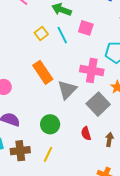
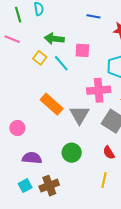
yellow square: (41, 34) -> (40, 58), moved
yellow line: (48, 154) -> (104, 180), moved

